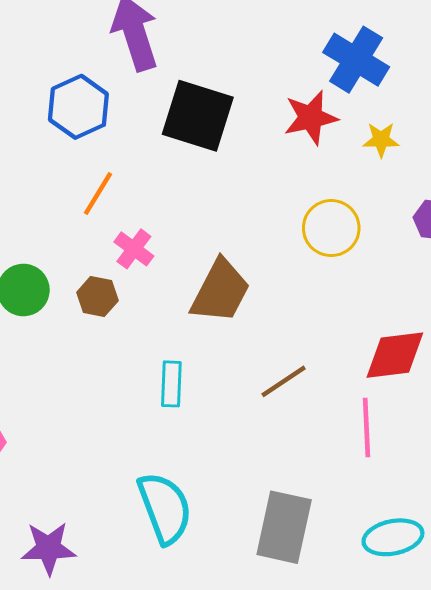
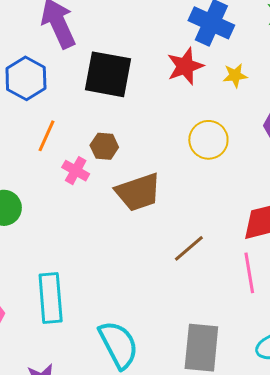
brown trapezoid: (220, 291) -> (138, 192), turned 51
brown hexagon: (97, 297) -> (104, 146), moved
cyan rectangle: (171, 384) -> (51, 298), moved, size x1.6

